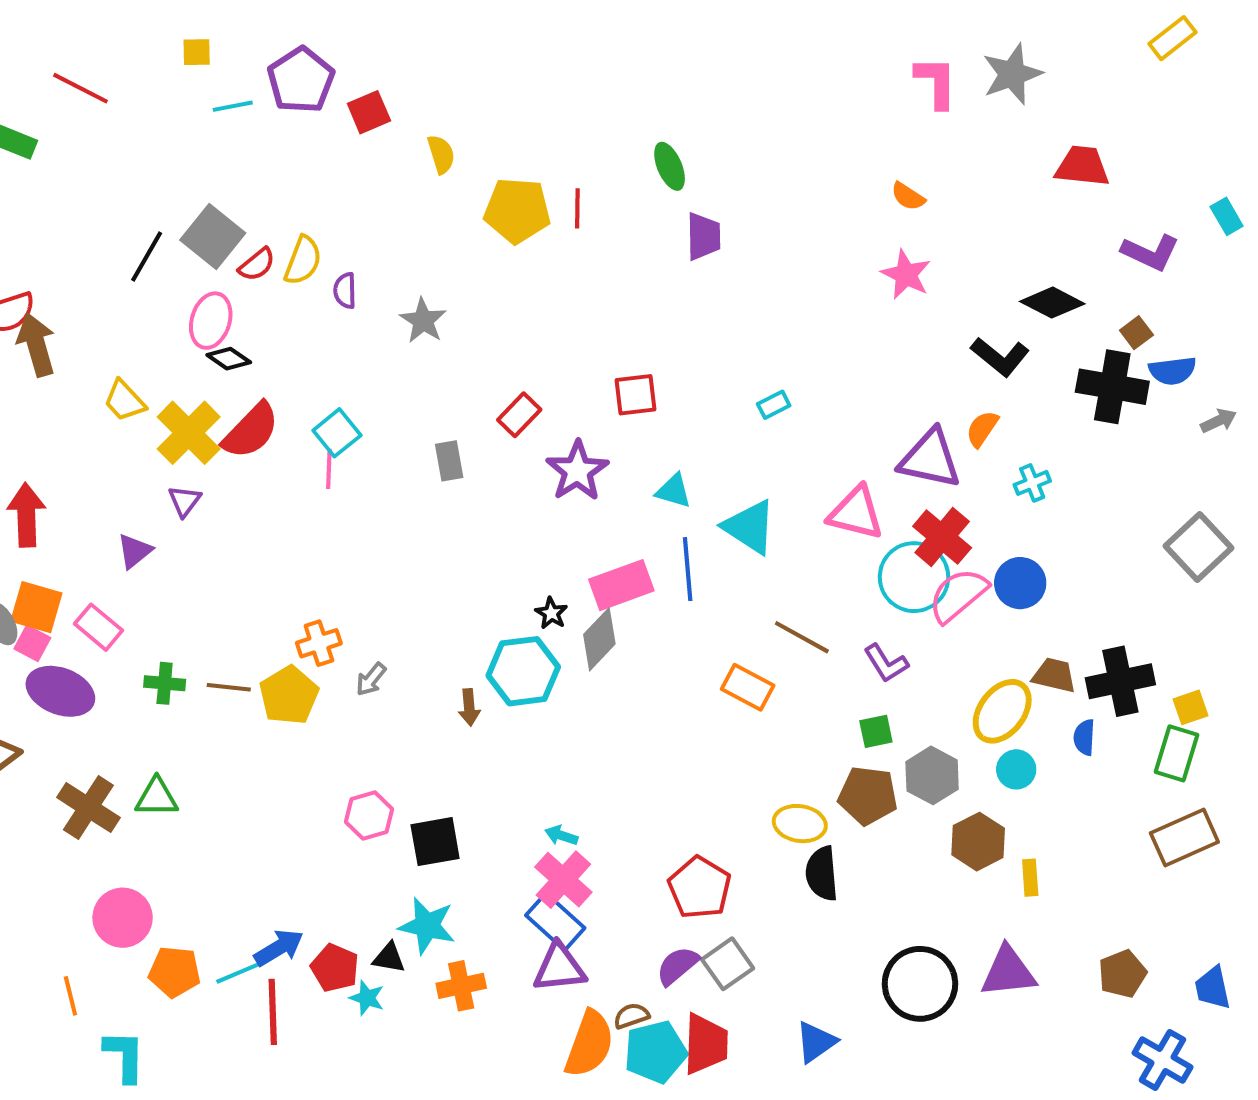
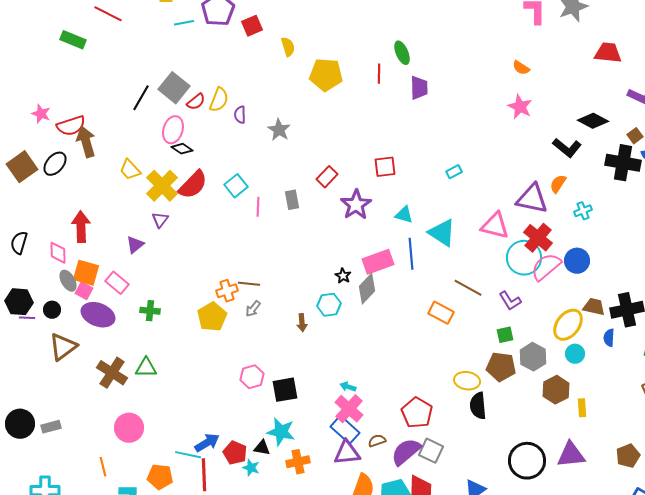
red line: (577, 208) -> (379, 74), moved
pink line: (329, 469) -> (258, 207), moved
cyan hexagon: (523, 671) -> (329, 305), size x0.7
brown line: (229, 687) -> (249, 284), moved
gray square: (728, 964) -> (431, 451), turned -30
purple semicircle: (678, 966) -> (406, 452), size x1.4
orange pentagon: (175, 972) -> (160, 477), moved
cyan line: (241, 972) -> (188, 455), turned 35
brown semicircle: (631, 1016) -> (377, 441), moved

